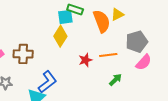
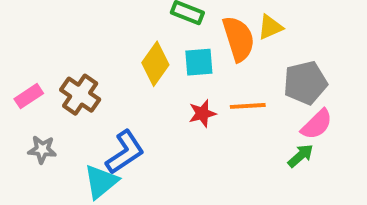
cyan square: (65, 17) -> (199, 62), moved
brown cross: (23, 54) -> (80, 95), turned 30
green arrow: (115, 80) -> (301, 156), moved

